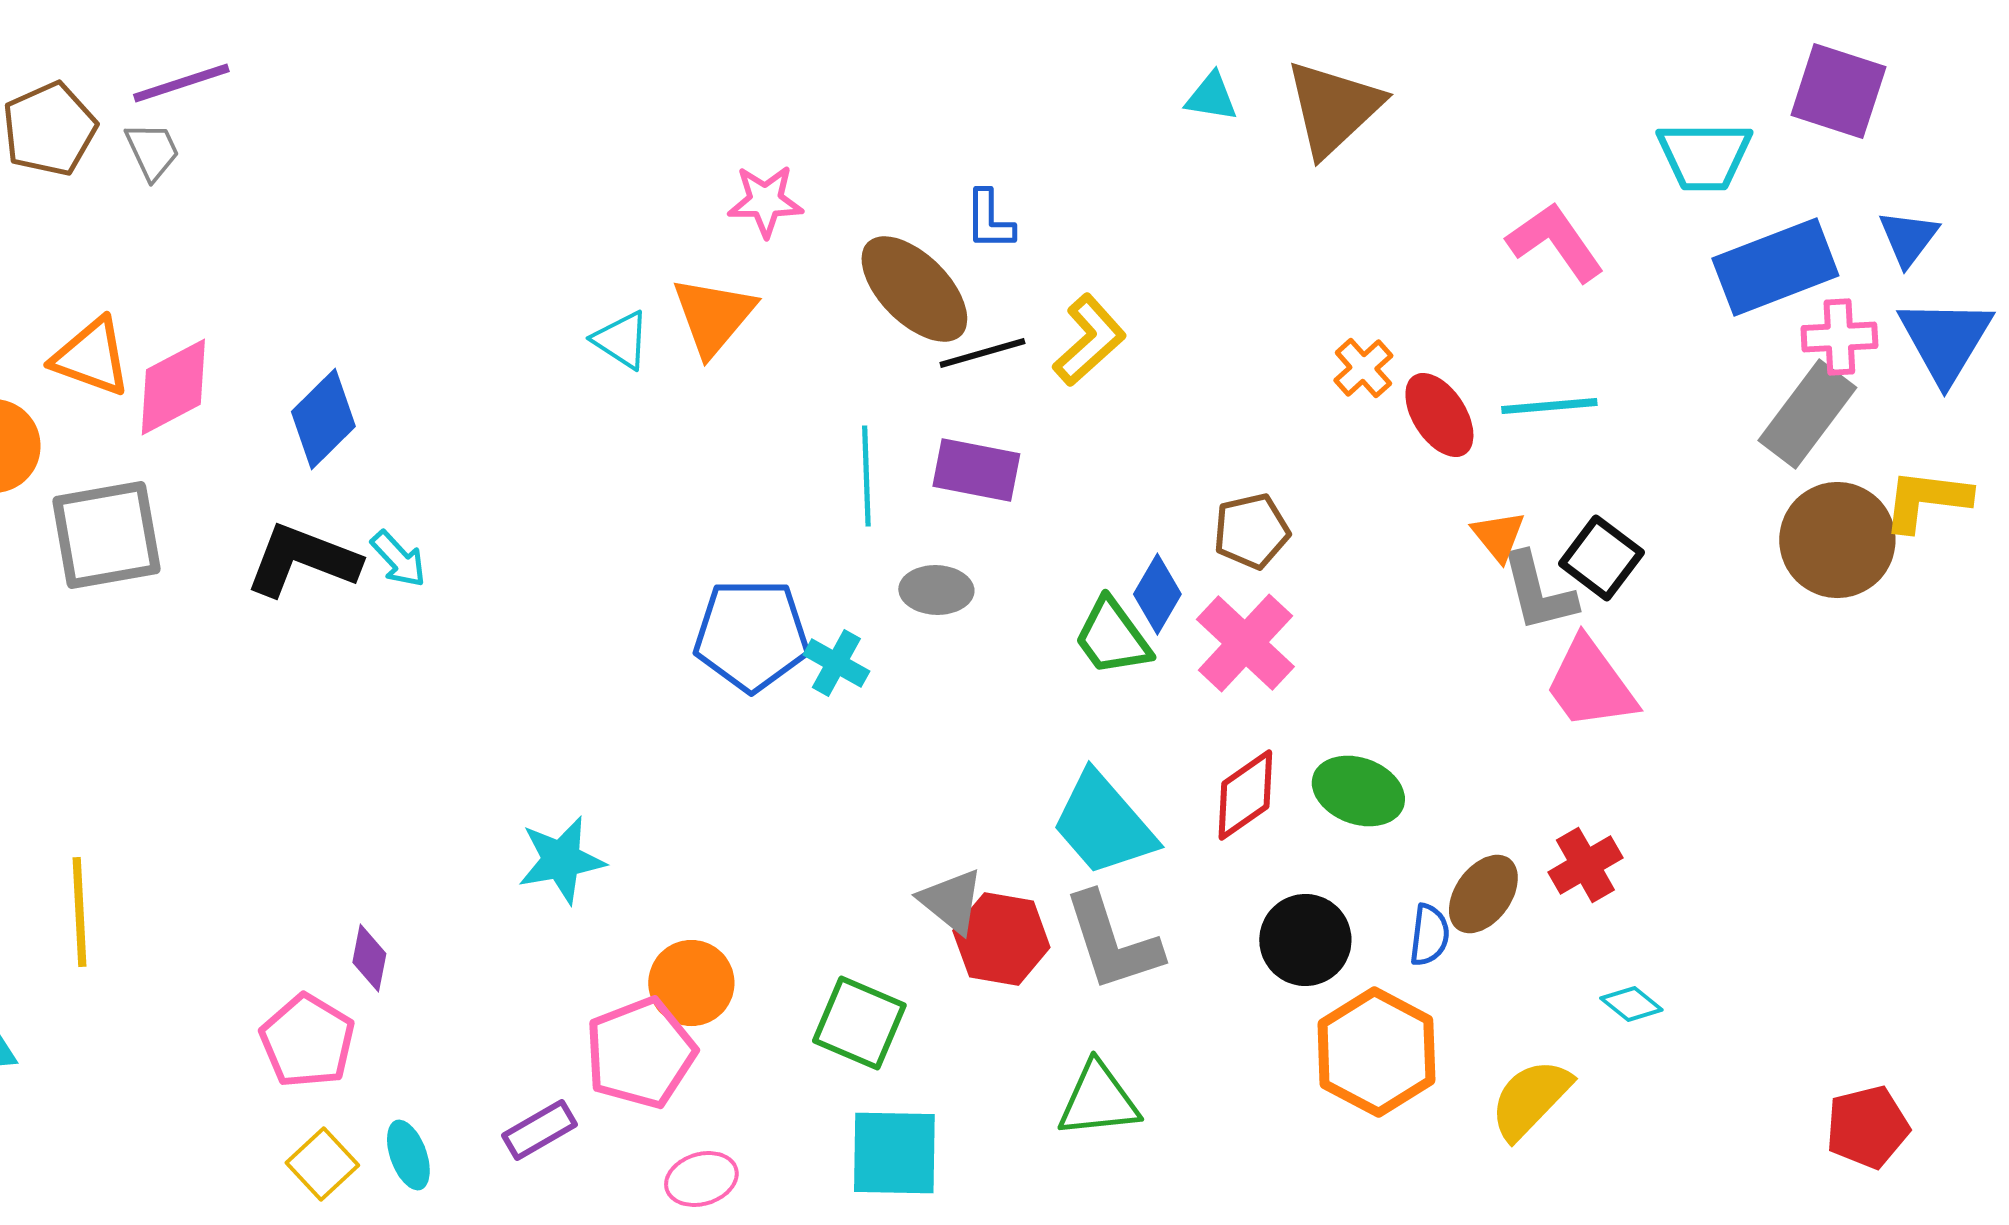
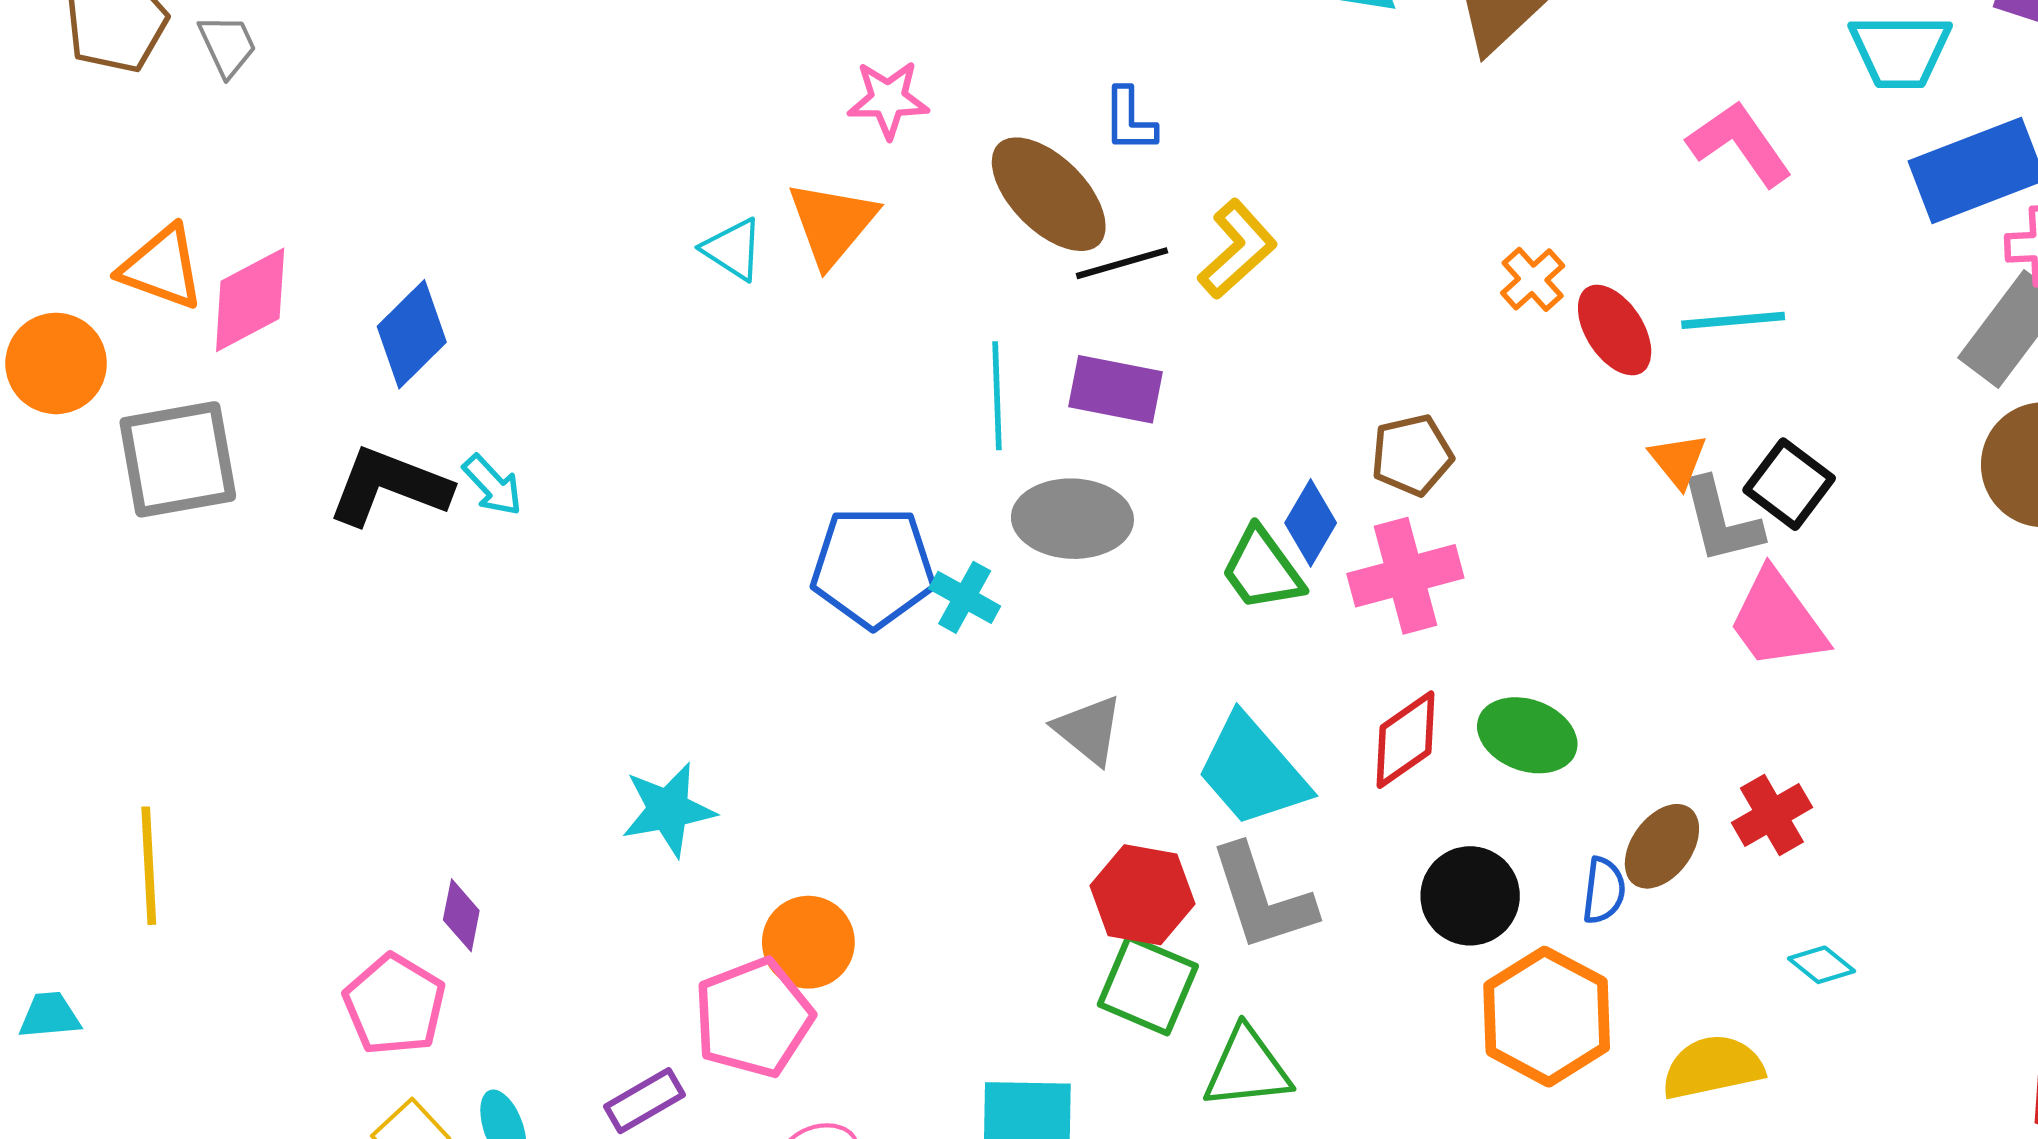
gray ellipse: (936, 590) -> (1072, 519), size x1.5
pink cross: (1245, 643) -> (1405, 576), turned 32
gray triangle: (951, 901) -> (1089, 730), moved
green square: (859, 1023) -> (1148, 985), moved
yellow semicircle: (1530, 1099) -> (1713, 1067), turned 34

